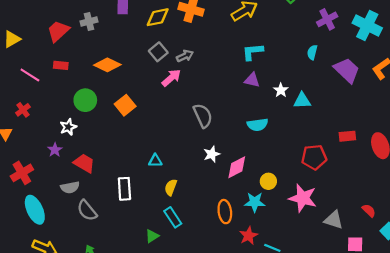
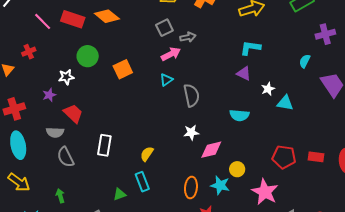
red rectangle: (61, 65) -> (73, 19), size x1.6
orange diamond: (107, 65) -> (107, 16), moved
red rectangle: (347, 136) -> (316, 157), moved
cyan triangle: (155, 161) -> (166, 80), moved, turned -48

